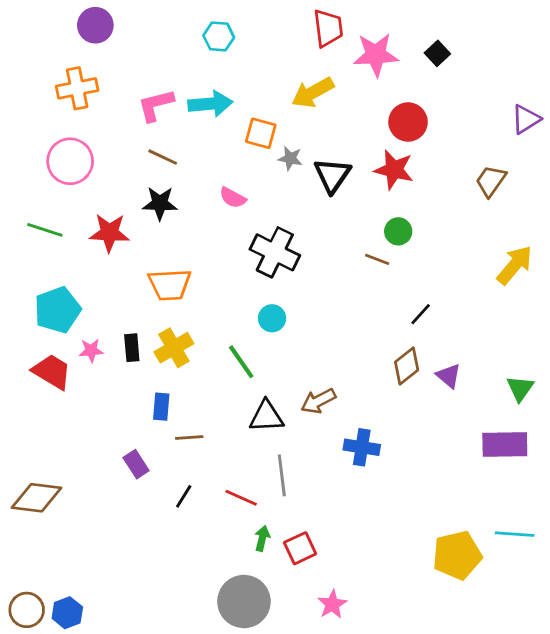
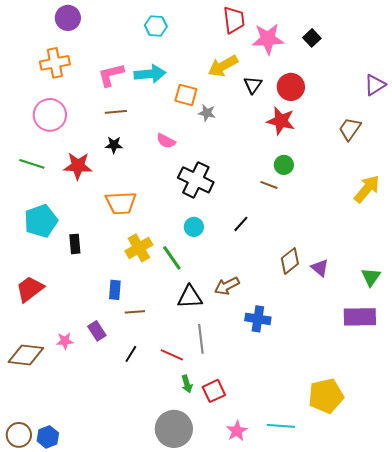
brown line: (163, 157) -> (116, 112), turned -30
black triangle: (332, 175) -> (253, 85), moved, size x0.7
black star: (160, 203) -> (114, 145), size x0.7
black line: (421, 314) -> (241, 224), moved
black rectangle: (132, 348) -> (75, 244), moved
yellow cross: (174, 348) -> (139, 248), moved
pink star: (91, 351) -> (65, 341), moved
red trapezoid: (52, 372) -> (30, 289), moved, turned -68
cyan line: (515, 534) -> (281, 426), moved
green arrow: (262, 538) -> (187, 384), turned 150

